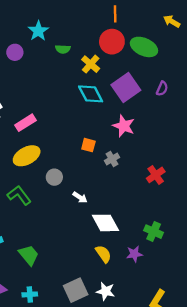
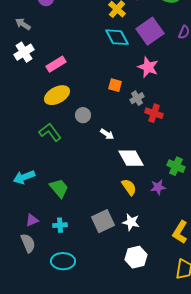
red cross: (156, 175) -> (154, 113), moved, turned -36

